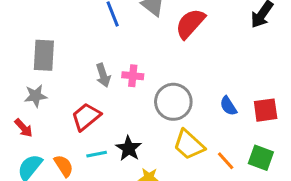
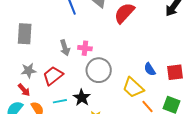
gray star: (36, 96) -> (28, 71), moved
gray circle: (173, 102) -> (99, 70), moved
red arrow: (24, 128) -> (24, 90), moved
yellow trapezoid: (189, 145) -> (133, 88), moved

